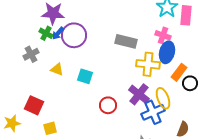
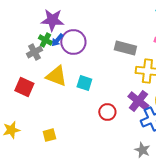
gray cross: (31, 54) -> (34, 52), moved
yellow triangle: (57, 69) -> (56, 76), size x1.6
red square: (34, 105) -> (24, 87), moved

